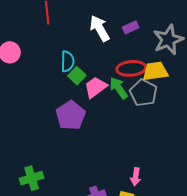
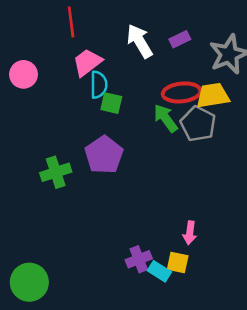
green square: (77, 76) -> (111, 103), turned -30
pink trapezoid: (96, 87) -> (87, 62), moved
green cross: (32, 178) -> (56, 172), moved

